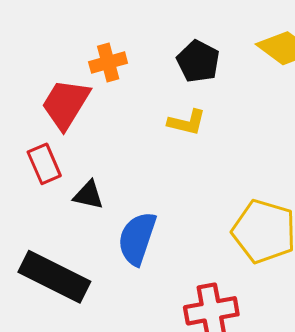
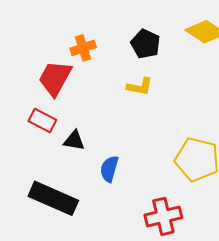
red rectangle: (44, 164) -> (42, 120), turned -36
blue semicircle: (137, 238) -> (109, 169), size x0.7

